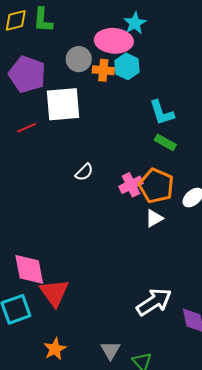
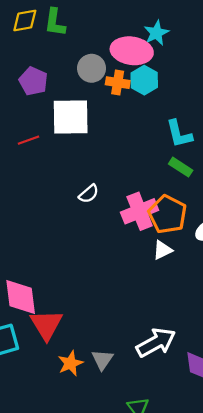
purple pentagon: (27, 74) -> (33, 81), size x0.7
pink cross: (131, 185) -> (140, 211), size x1.4
orange star: (55, 349) -> (70, 363), moved
gray triangle: (110, 350) -> (102, 360), moved

